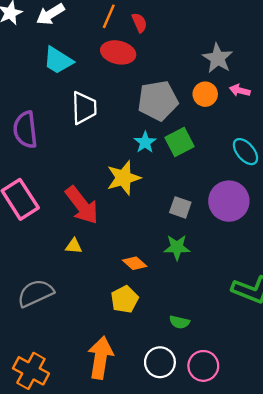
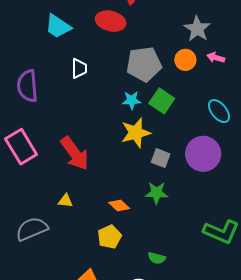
white trapezoid: (84, 108) -> (79, 68), size x0.7
cyan star: (145, 142) -> (132, 100), turned 30
green square: (180, 142) -> (162, 101), turned -30
yellow star: (124, 178) -> (136, 133), moved
yellow triangle: (74, 246) -> (65, 201), moved

